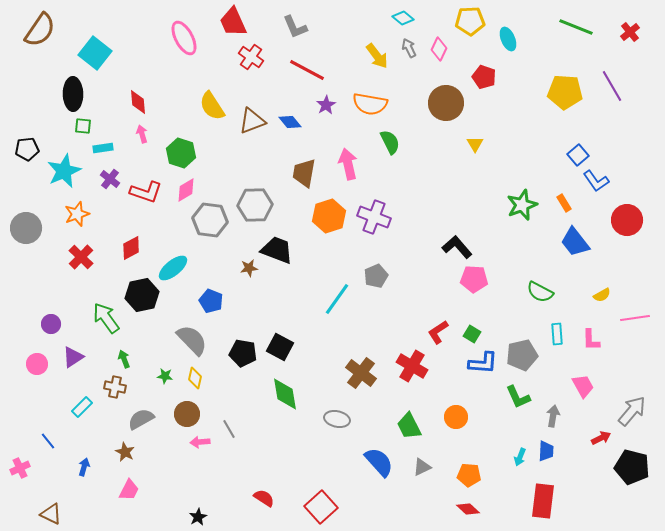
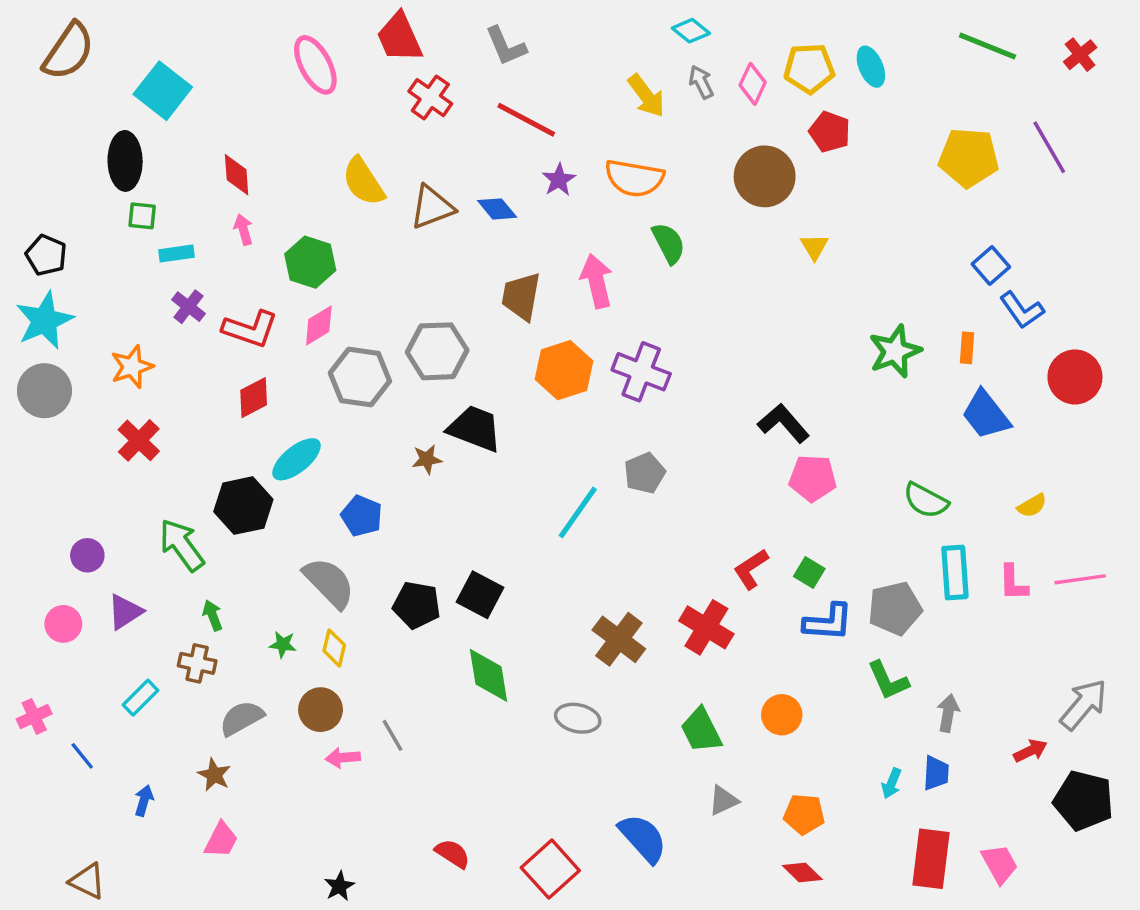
yellow pentagon: (470, 21) -> (809, 68), moved
black pentagon: (27, 149) -> (46, 255), turned 30
cyan star: (64, 171) -> (44, 320), moved
orange rectangle: (564, 203) -> (967, 348), turned 36
red diamond: (131, 248) -> (254, 398), moved
pink line: (635, 318) -> (1080, 579), moved
cyan rectangle: (557, 334) -> (955, 572), size x1.4
pink trapezoid: (583, 386) -> (1000, 864), moved
blue semicircle: (379, 462) -> (643, 838), moved
pink cross: (20, 468) -> (34, 716), moved

